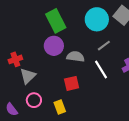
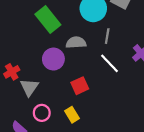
purple circle: (54, 46) -> (53, 59), moved
gray line: (104, 46) -> (107, 36), turned -32
gray semicircle: (75, 57) -> (76, 43), moved

